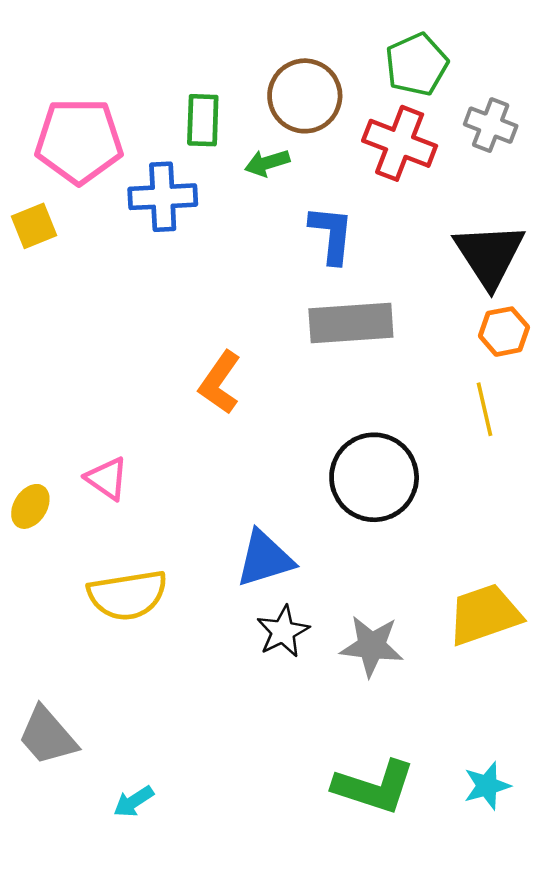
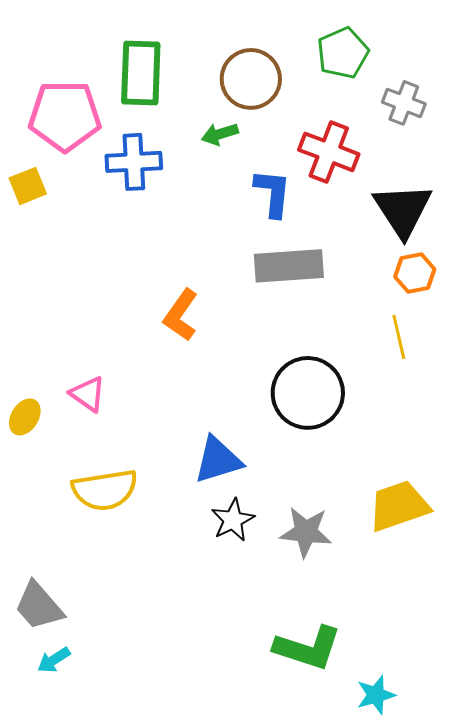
green rectangle: (203, 120) -> (141, 73), moved, size x1.5
red cross: (400, 143) -> (329, 152), moved
cyan star: (487, 786) -> (376, 695), moved
cyan arrow: (134, 802) -> (54, 660), moved

